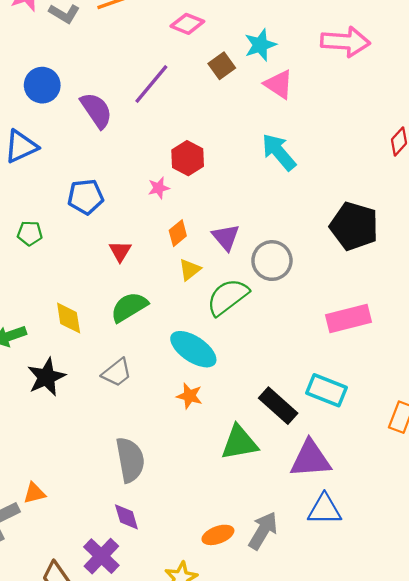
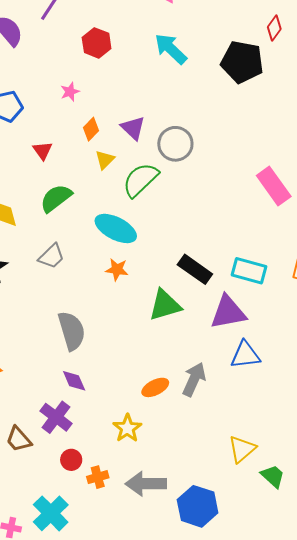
red hexagon: (188, 158) -> (97, 43), moved
black pentagon: (354, 226) -> (242, 62), moved
pink rectangle: (349, 319) -> (274, 186), moved, turned 75
cyan rectangle: (326, 390) -> (249, 271), moved

